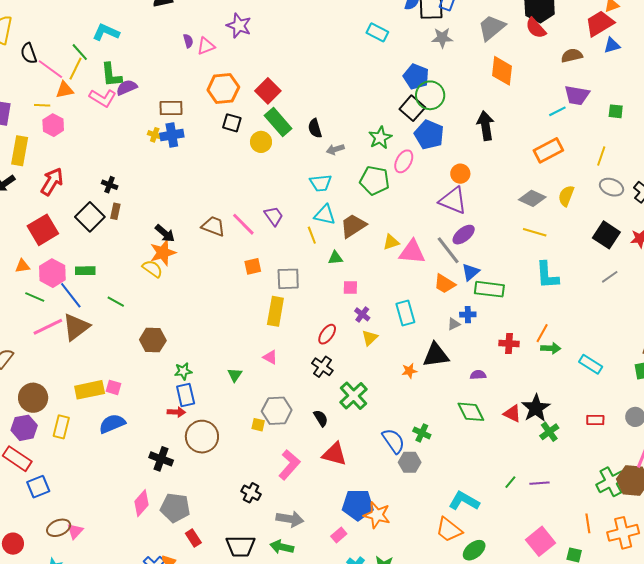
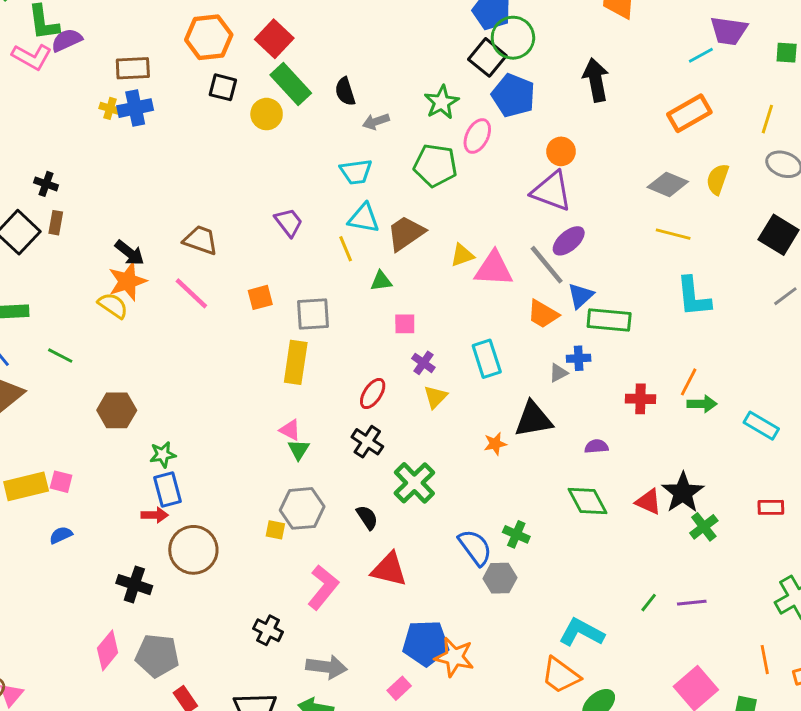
pink line: (243, 224) -> (191, 293), moved
green triangle: (235, 375) -> (299, 450), moved
blue semicircle: (112, 424) -> (61, 535), size x0.6

